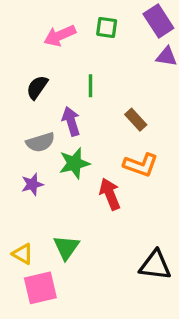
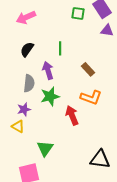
green square: (107, 27) -> (78, 13), moved
pink arrow: (60, 36) -> (26, 17), moved
gray semicircle: (40, 142) -> (29, 83), turned -66
yellow triangle: (23, 254) -> (18, 126), moved

